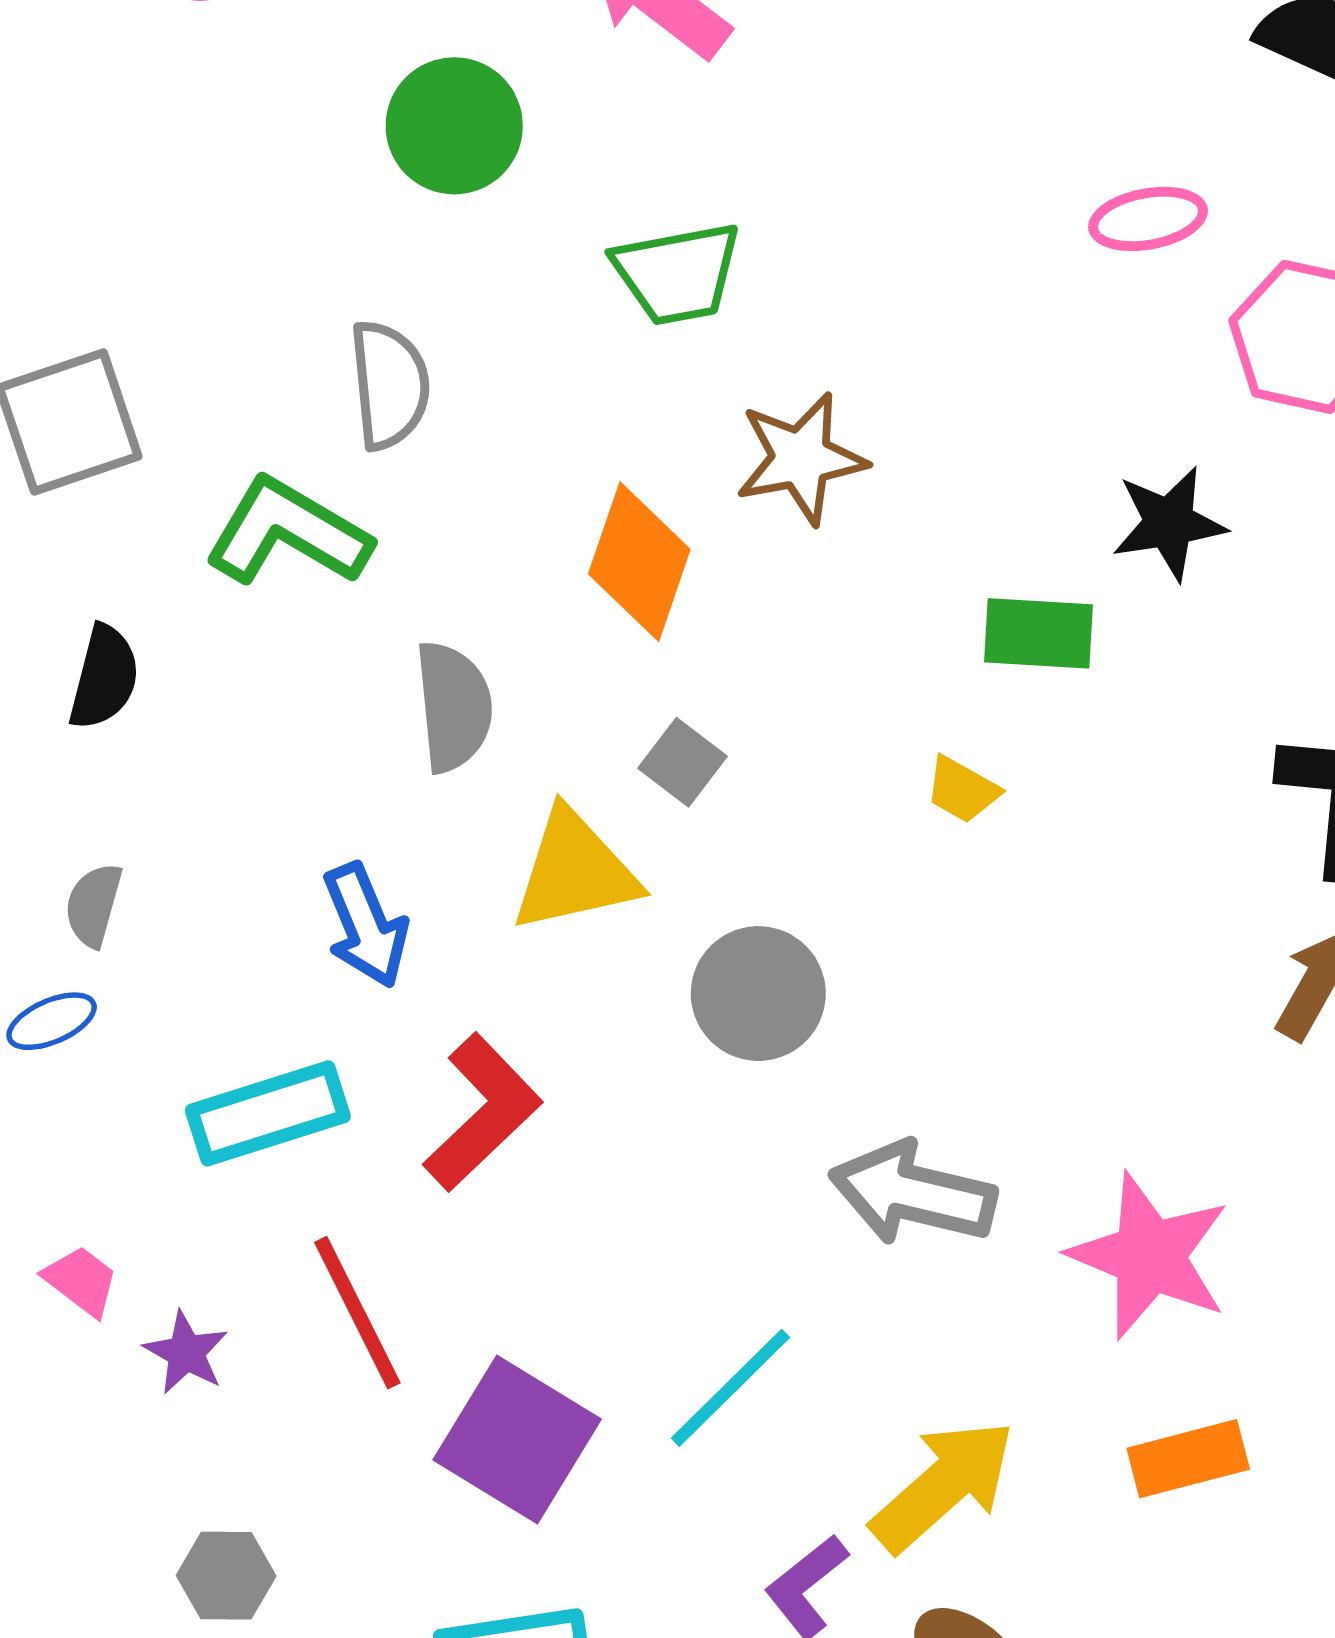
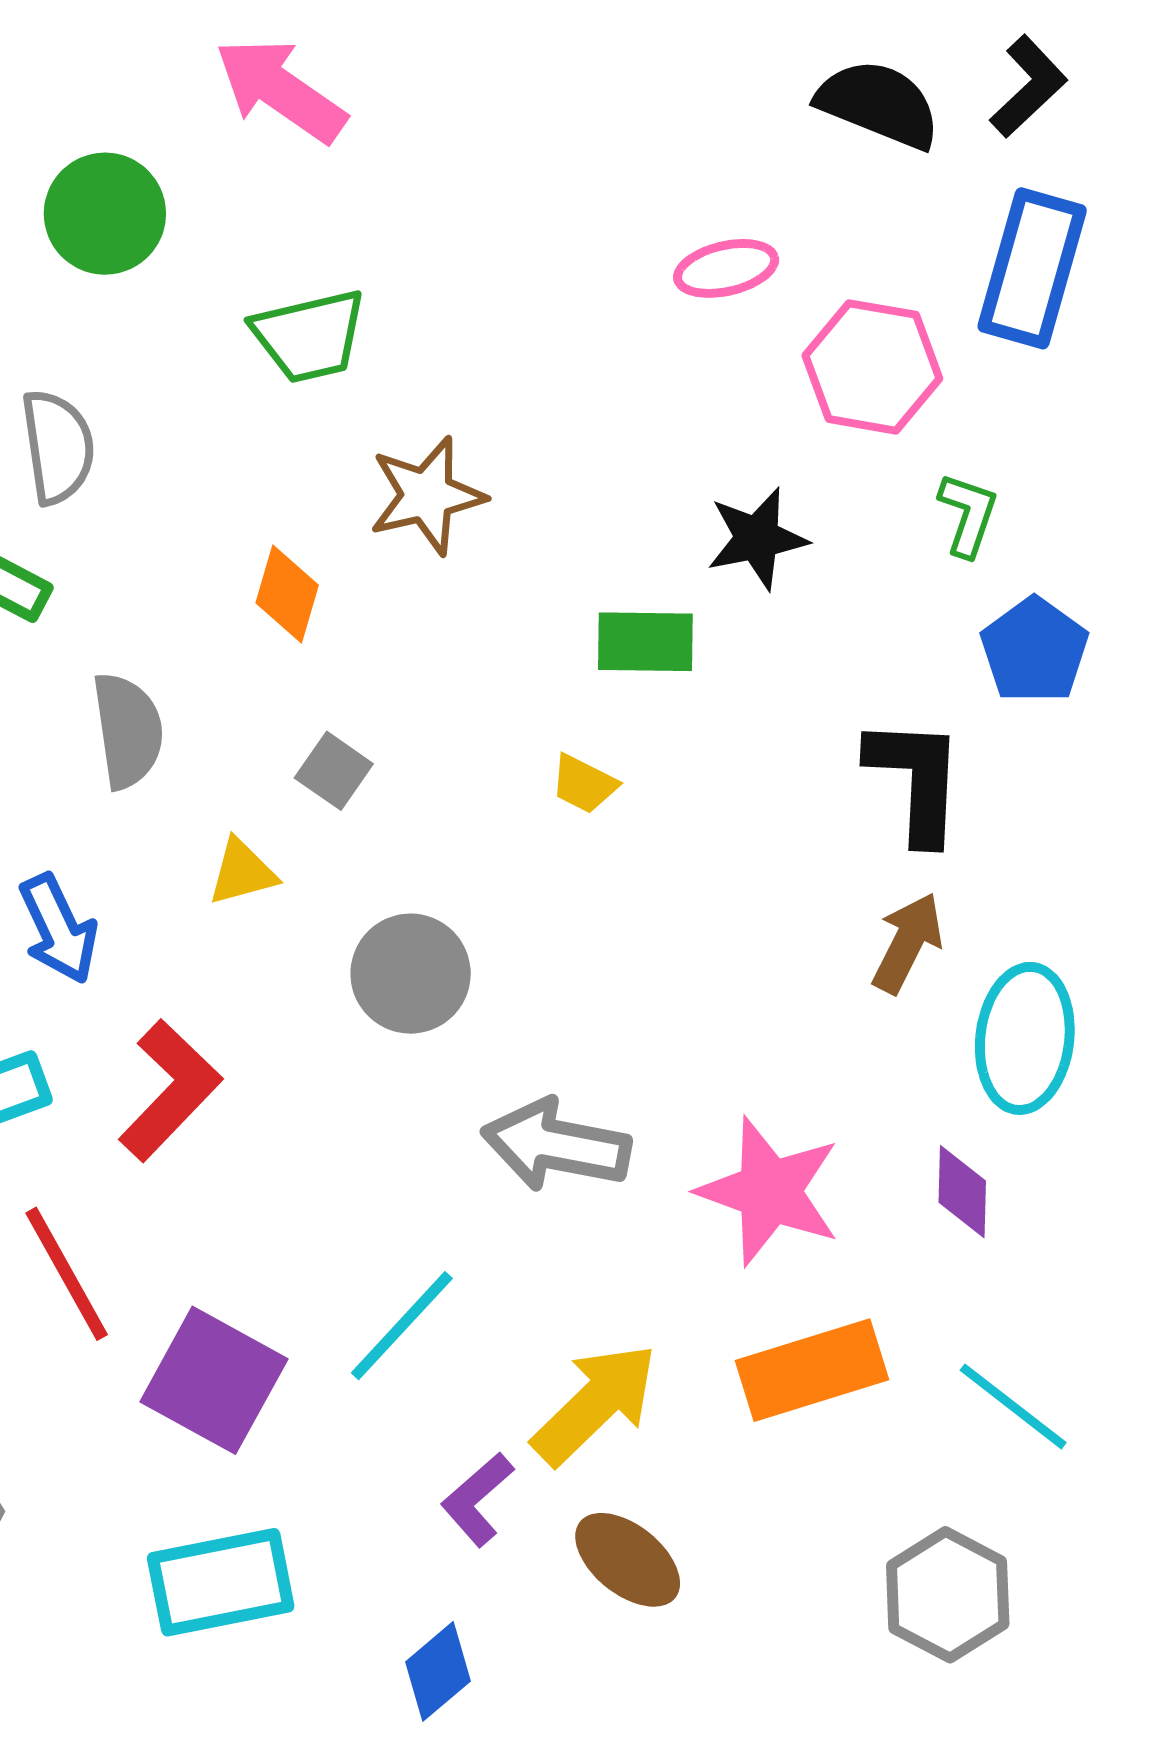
orange diamond: (639, 562) -> (287, 594), size x0.7
yellow triangle: (575, 871) -> (242, 872), size x0.6
orange rectangle: (1188, 1459) -> (812, 1370), size x1.4

